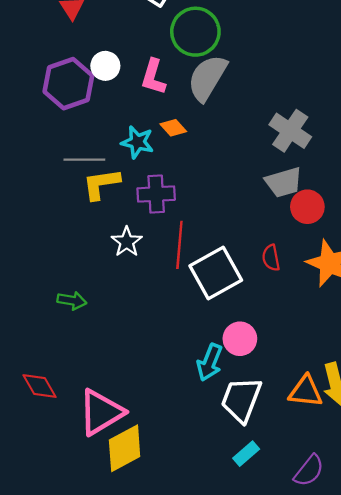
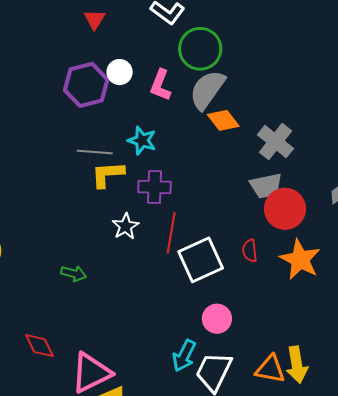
orange diamond: (173, 128) -> (223, 120), moved, size x1.4
red circle: (307, 207) -> (285, 209), size x1.4
cyan arrow: (210, 362) -> (184, 356), moved

